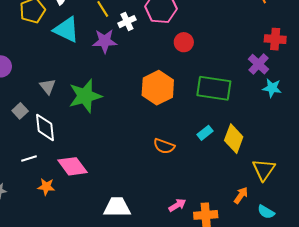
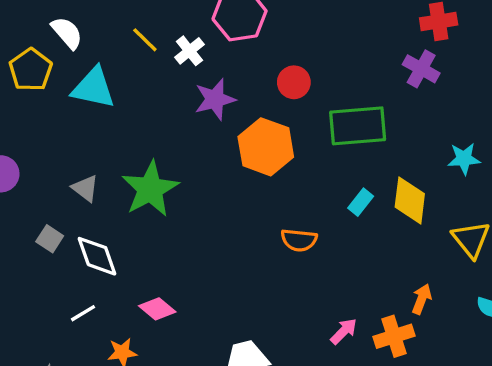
purple star: (105, 41) -> (215, 99), moved
red circle: (184, 42) -> (294, 82), moved
cyan star: (272, 88) -> (464, 159), moved
pink diamond: (73, 166) -> (157, 309), size x0.7
orange arrow: (241, 195) -> (422, 299), moved

